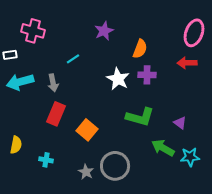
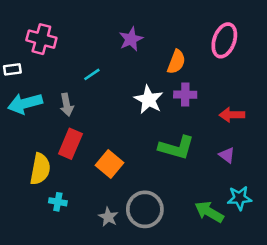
pink ellipse: (194, 33) -> (224, 40), moved
red arrow: (187, 63) -> (232, 115), moved
yellow semicircle: (16, 145) -> (40, 169), moved, size x1.4
green arrow: (163, 148) -> (209, 212), moved

